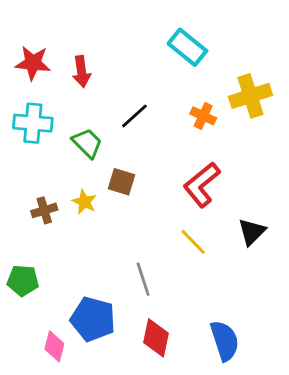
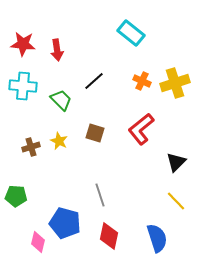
yellow cross: (250, 96) -> (175, 83), moved
brown square: (122, 182) -> (95, 133), moved
yellow line: (193, 242) -> (176, 201), moved

